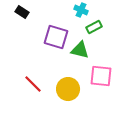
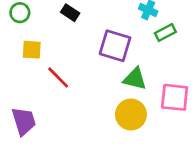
green triangle: (80, 50) -> (135, 79), moved
red line: (33, 84) -> (58, 77), moved

